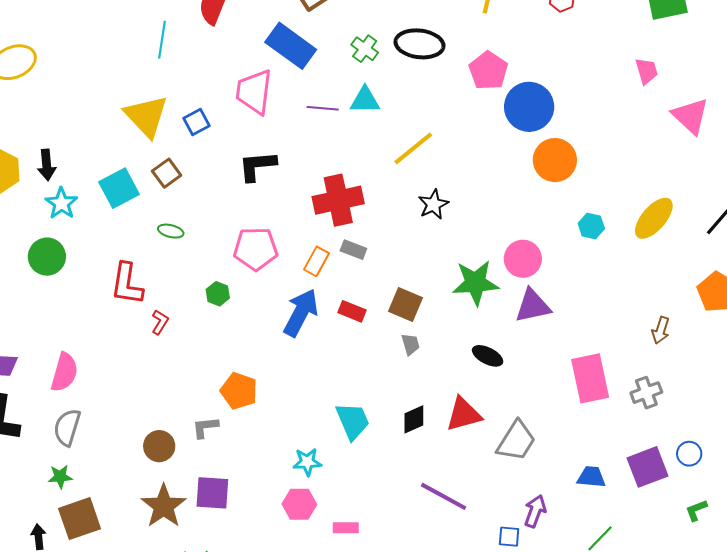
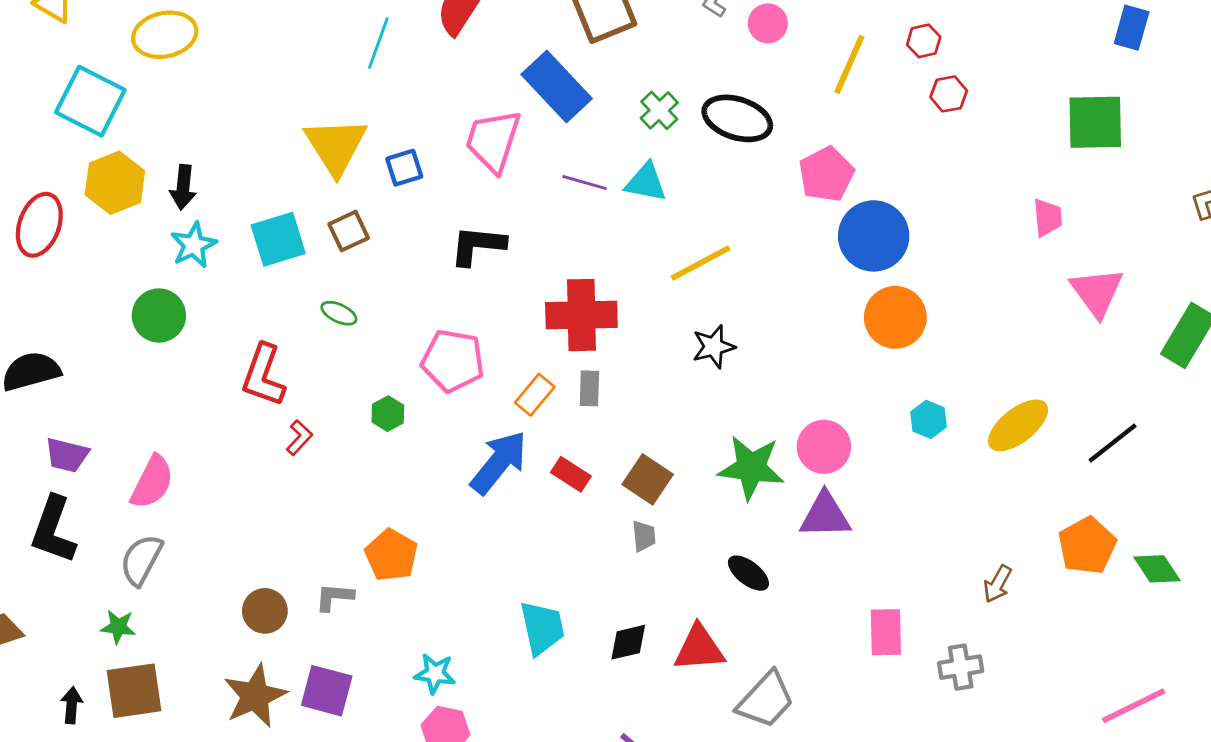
gray rectangle: (353, 250) -> (589, 388), turned 60
pink rectangle: (590, 378) -> (886, 632), size x0.7
cyan star: (307, 462) -> (435, 674), moved

